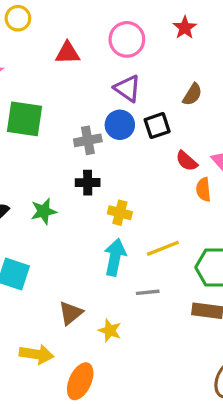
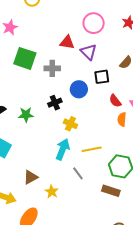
red triangle: (68, 53) -> (67, 42), moved
blue circle: (120, 125) -> (79, 89), moved
gray cross: (88, 140) -> (52, 68), moved
black cross: (88, 183) -> (55, 103), turned -32
gray line: (148, 292) -> (78, 173), turned 48

